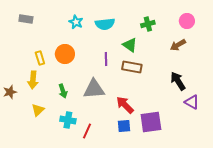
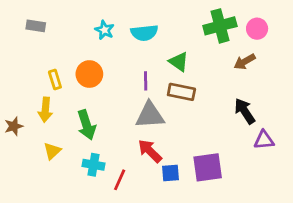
green cross: (148, 24) -> (220, 26), moved, size x1.6
gray triangle: (94, 89) -> (150, 115), moved
green arrow: (63, 91) -> (87, 125), size x1.5
purple triangle: (192, 102) -> (264, 140), turned -35
red arrow: (125, 105) -> (150, 151), moved

